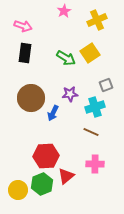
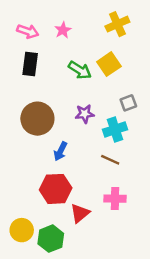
pink star: (64, 11) -> (63, 30), moved
blue arrow: (53, 113) -> (60, 151), moved
green hexagon: (42, 184) -> (51, 239), moved

